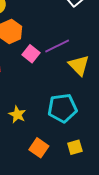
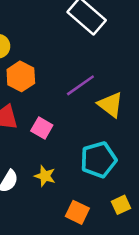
pink square: (31, 54) -> (42, 128), moved

